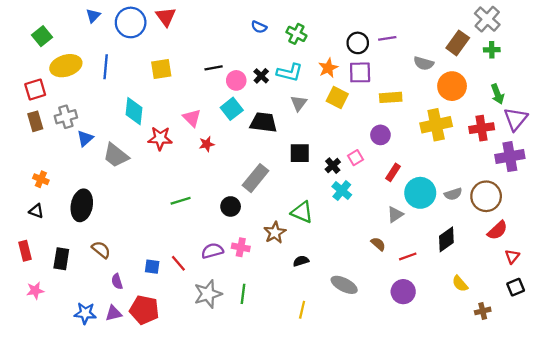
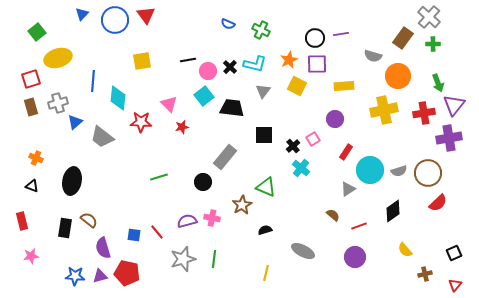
blue line: (106, 67) -> (93, 81), moved
red triangle: (512, 256) -> (455, 285), moved
black rectangle: (61, 259) -> (65, 228), moved
purple semicircle: (117, 281) -> (103, 248), size x1.5

